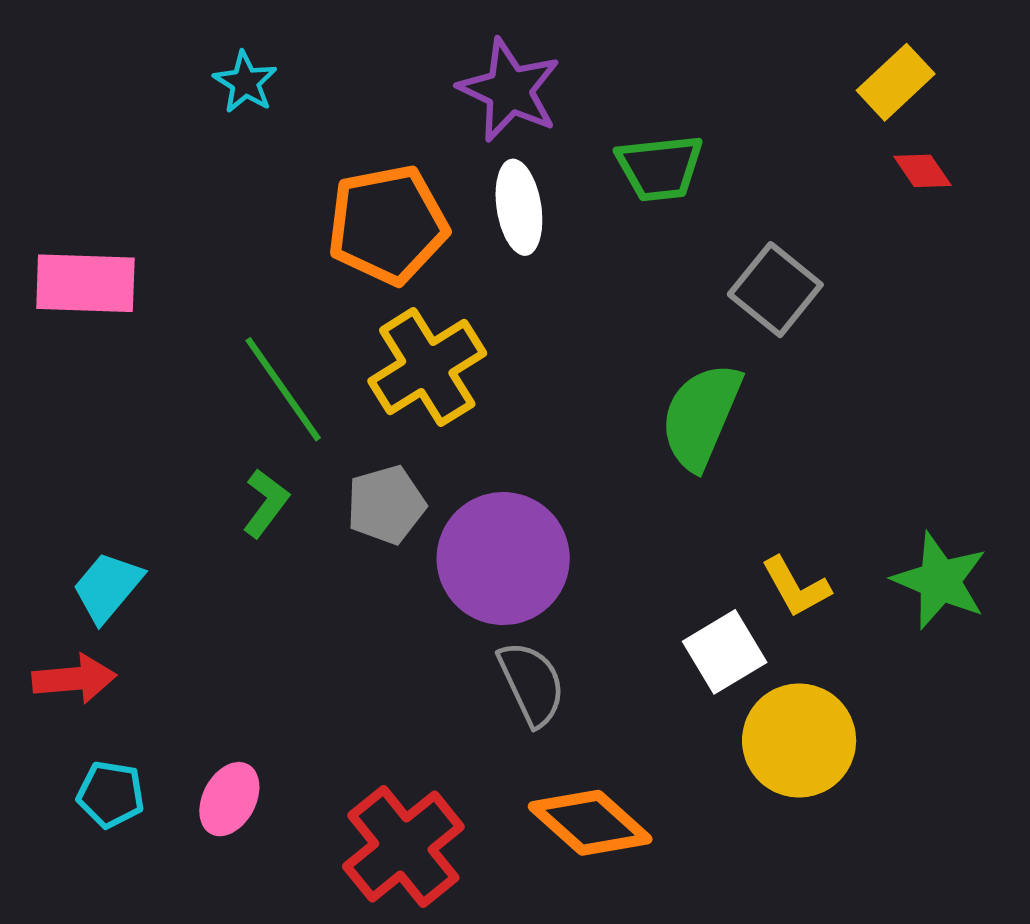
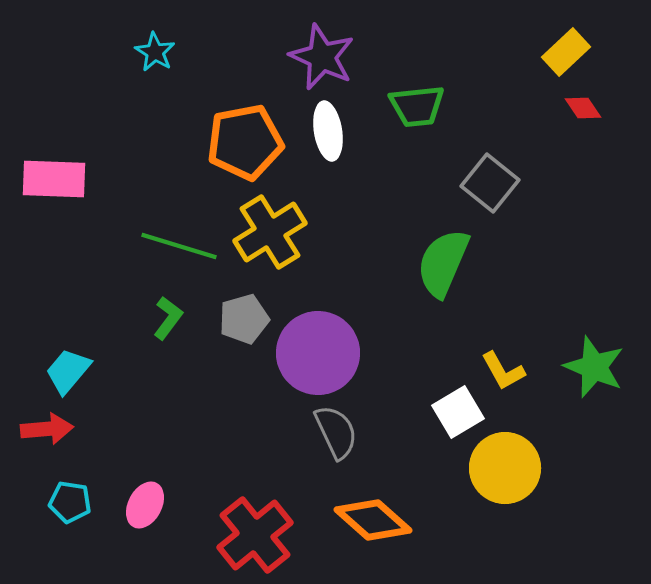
green line: (283, 389) -> (179, 246), turned -38

